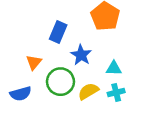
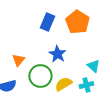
blue rectangle: (58, 32) -> (47, 22), moved
cyan triangle: (114, 68) -> (93, 66), moved, turned 40

